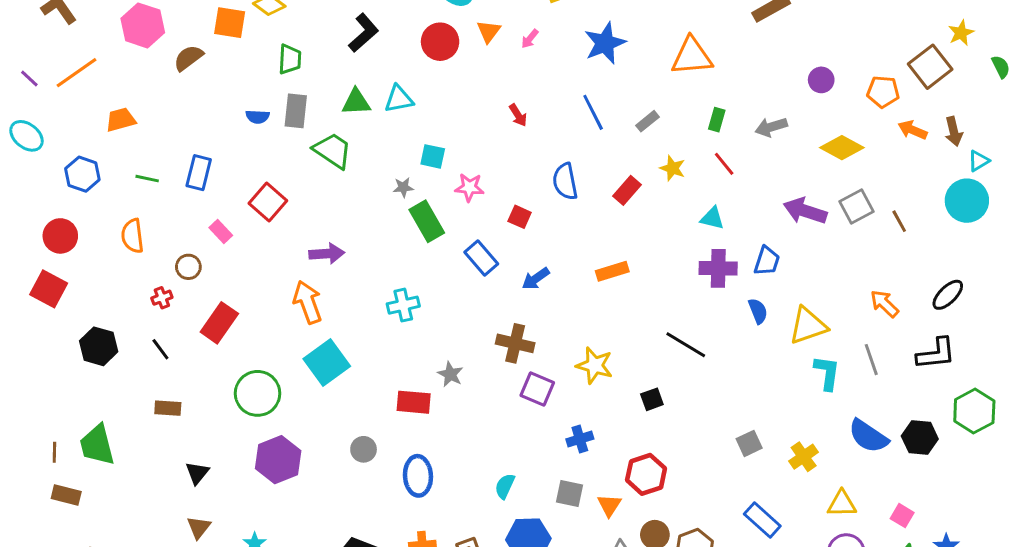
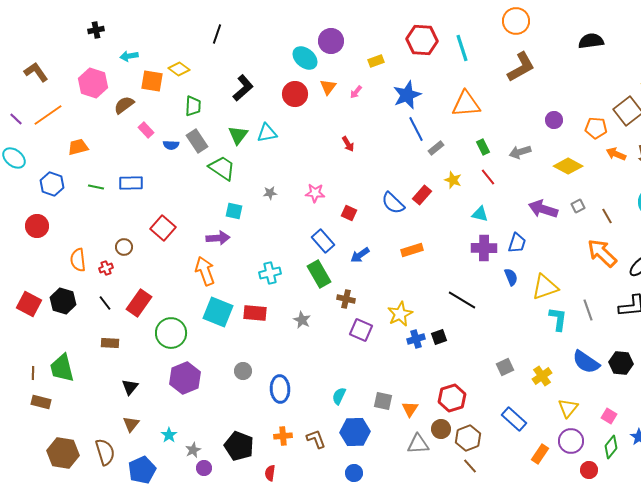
green triangle: (356, 102) -> (238, 135), turned -50
gray rectangle: (296, 111) -> (197, 141), turned -40
blue line: (593, 112) -> (416, 129), moved
green rectangle: (717, 120) -> (483, 147), turned -42
cyan square: (433, 156) -> (234, 211), moved
blue rectangle: (199, 173) -> (131, 183), turned 75
blue semicircle: (565, 181) -> (393, 203), moved, turned -35
red square: (268, 202) -> (163, 228), moved
gray square: (857, 206) -> (578, 206), size x0.6
green rectangle: (427, 221) -> (319, 274), moved
pink rectangle: (221, 232) -> (146, 130), moved
orange semicircle: (132, 236) -> (78, 260), moved
red square: (49, 289) -> (29, 304), moved
orange arrow: (884, 304) -> (602, 253), moved, size x1.5
red rectangle: (219, 323) -> (139, 303), moved
brown cross: (515, 343) -> (346, 299), size x0.7
cyan square: (327, 362) -> (218, 312), turned -32
yellow star: (595, 365) -> (400, 314), turned 30
red rectangle: (414, 402) -> (255, 313), moved
blue cross: (580, 439) -> (416, 339), moved
red hexagon: (646, 474) -> (452, 398), moved
yellow triangle: (842, 504) -> (568, 408), turned -50

